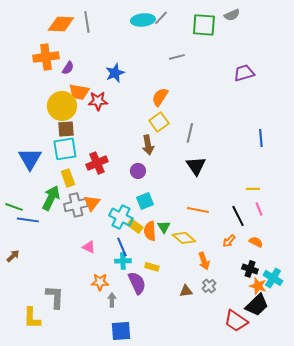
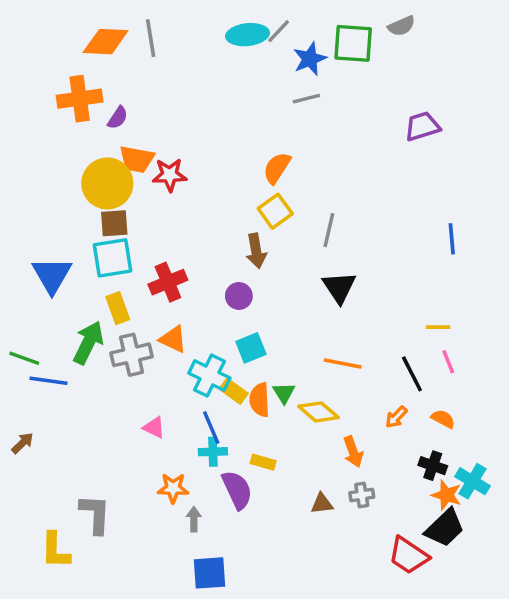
blue star: (115, 73) -> (310, 59), moved
orange triangle: (92, 203) -> (173, 339), moved, turned -42
gray cross: (209, 286) -> (362, 495), turned 32

